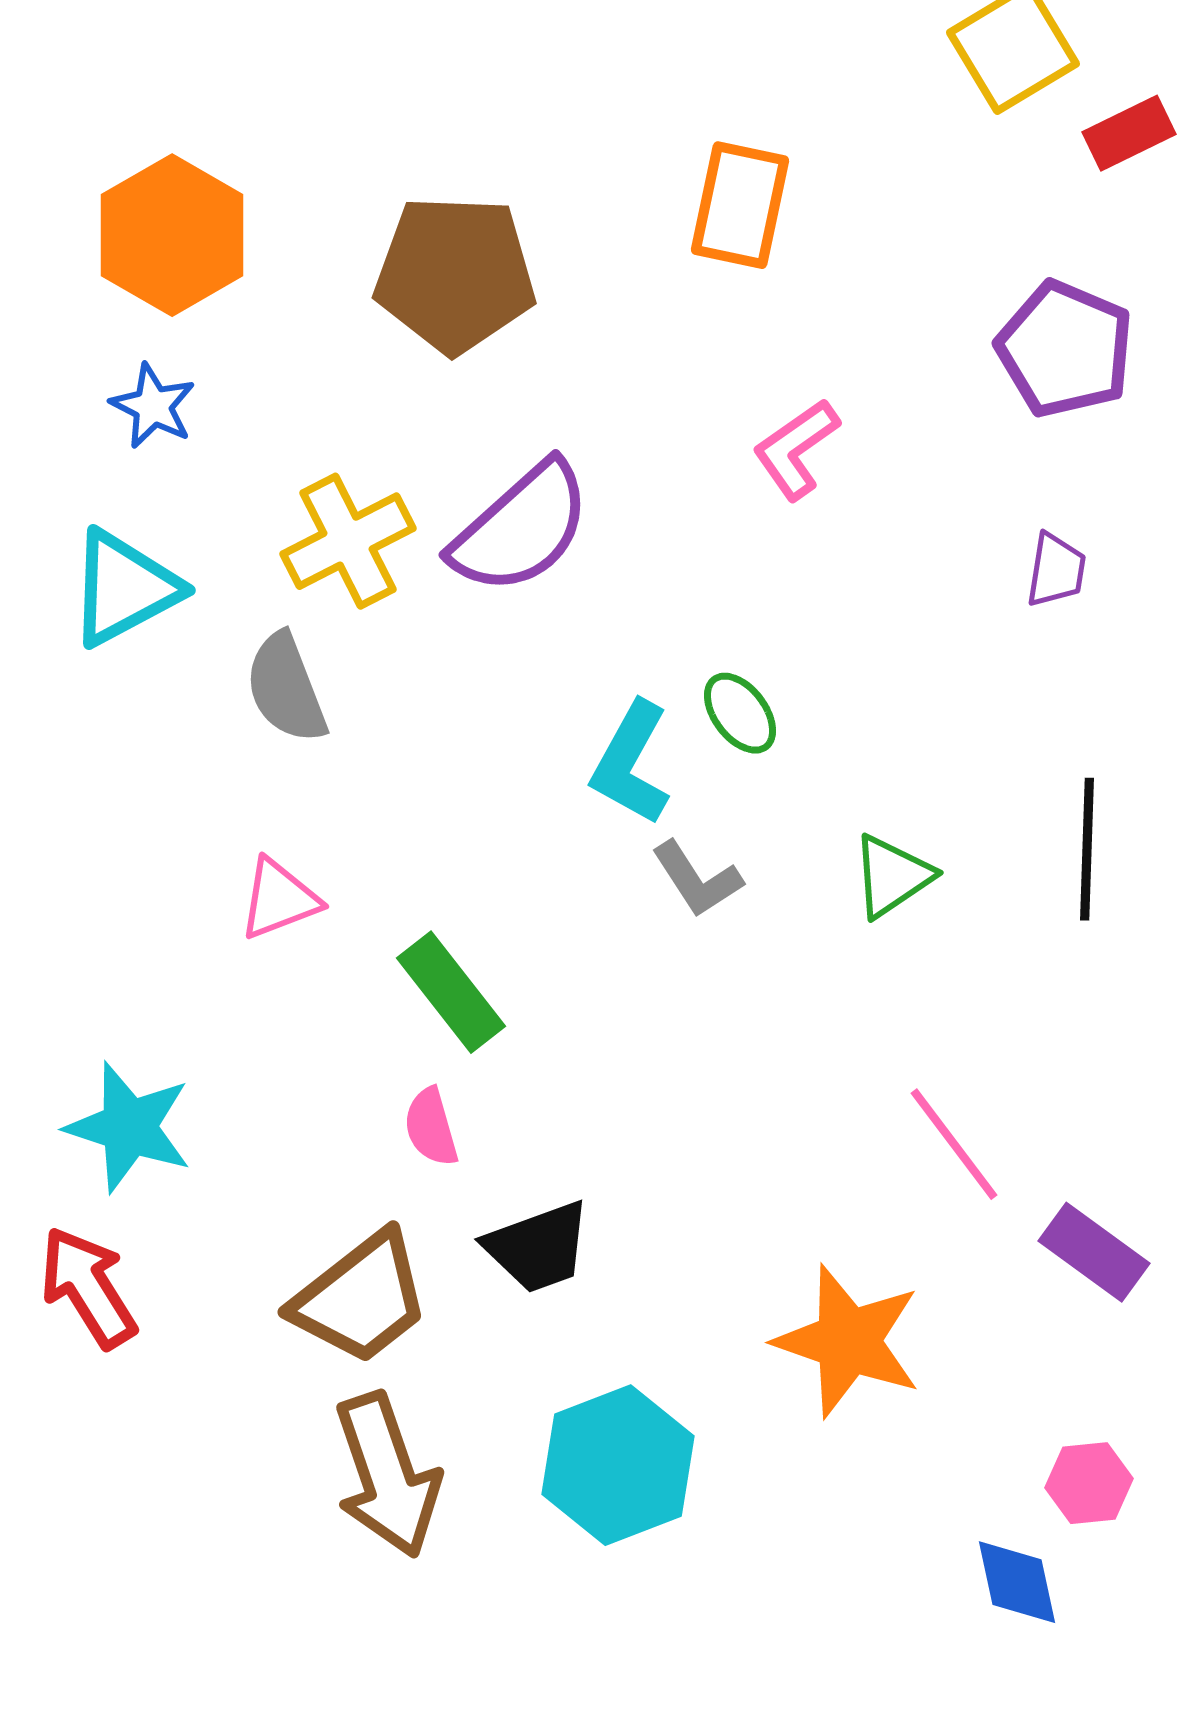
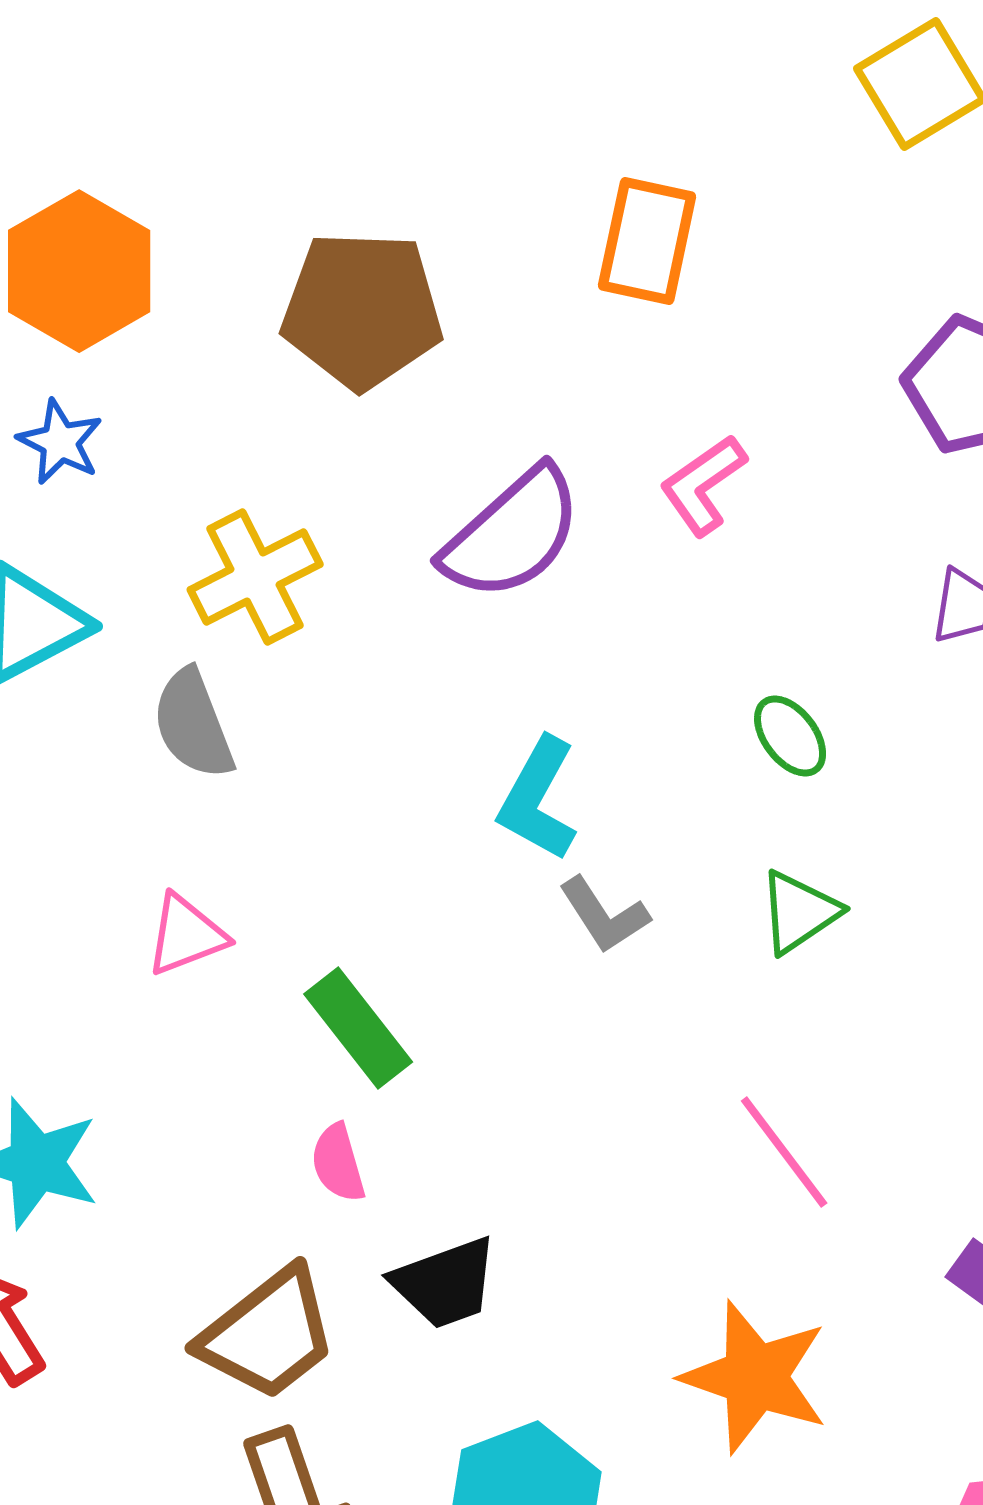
purple semicircle: (521, 528) -> (512, 534), moved
green ellipse: (740, 713) -> (790, 736), moved
pink line: (954, 1144) -> (784, 1152), moved

